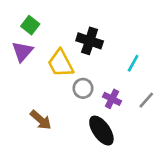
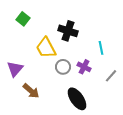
purple triangle: (22, 51) -> (15, 69), moved
cyan line: (133, 63) -> (101, 48), turned -40
purple cross: (112, 99) -> (84, 67), moved

